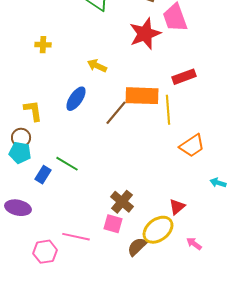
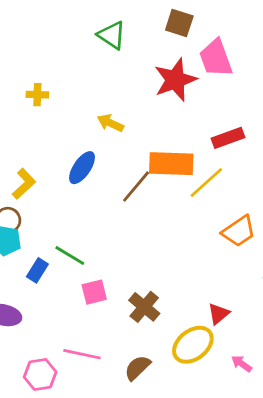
yellow line: (168, 110) -> (206, 183), turned 52
yellow L-shape: (33, 111) -> (24, 184), turned 55
pink square: (113, 224) -> (94, 292), moved, turned -30
brown semicircle: (137, 247) -> (137, 368), moved

